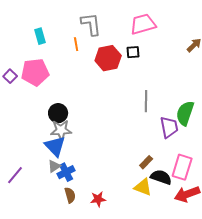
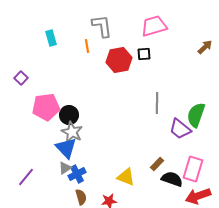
pink pentagon: (35, 72) -> (46, 107), moved
purple trapezoid: (169, 127) -> (180, 129), turned 140
gray star: (61, 130) -> (72, 132), turned 30
yellow triangle: (143, 187) -> (126, 177), moved

